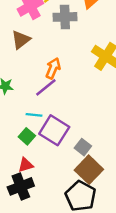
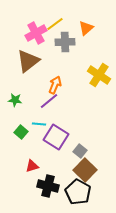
brown triangle: (21, 40) -> (28, 61), size x1.4
green square: (27, 136) -> (21, 132), moved
black cross: (21, 186) -> (48, 186), moved, turned 35

